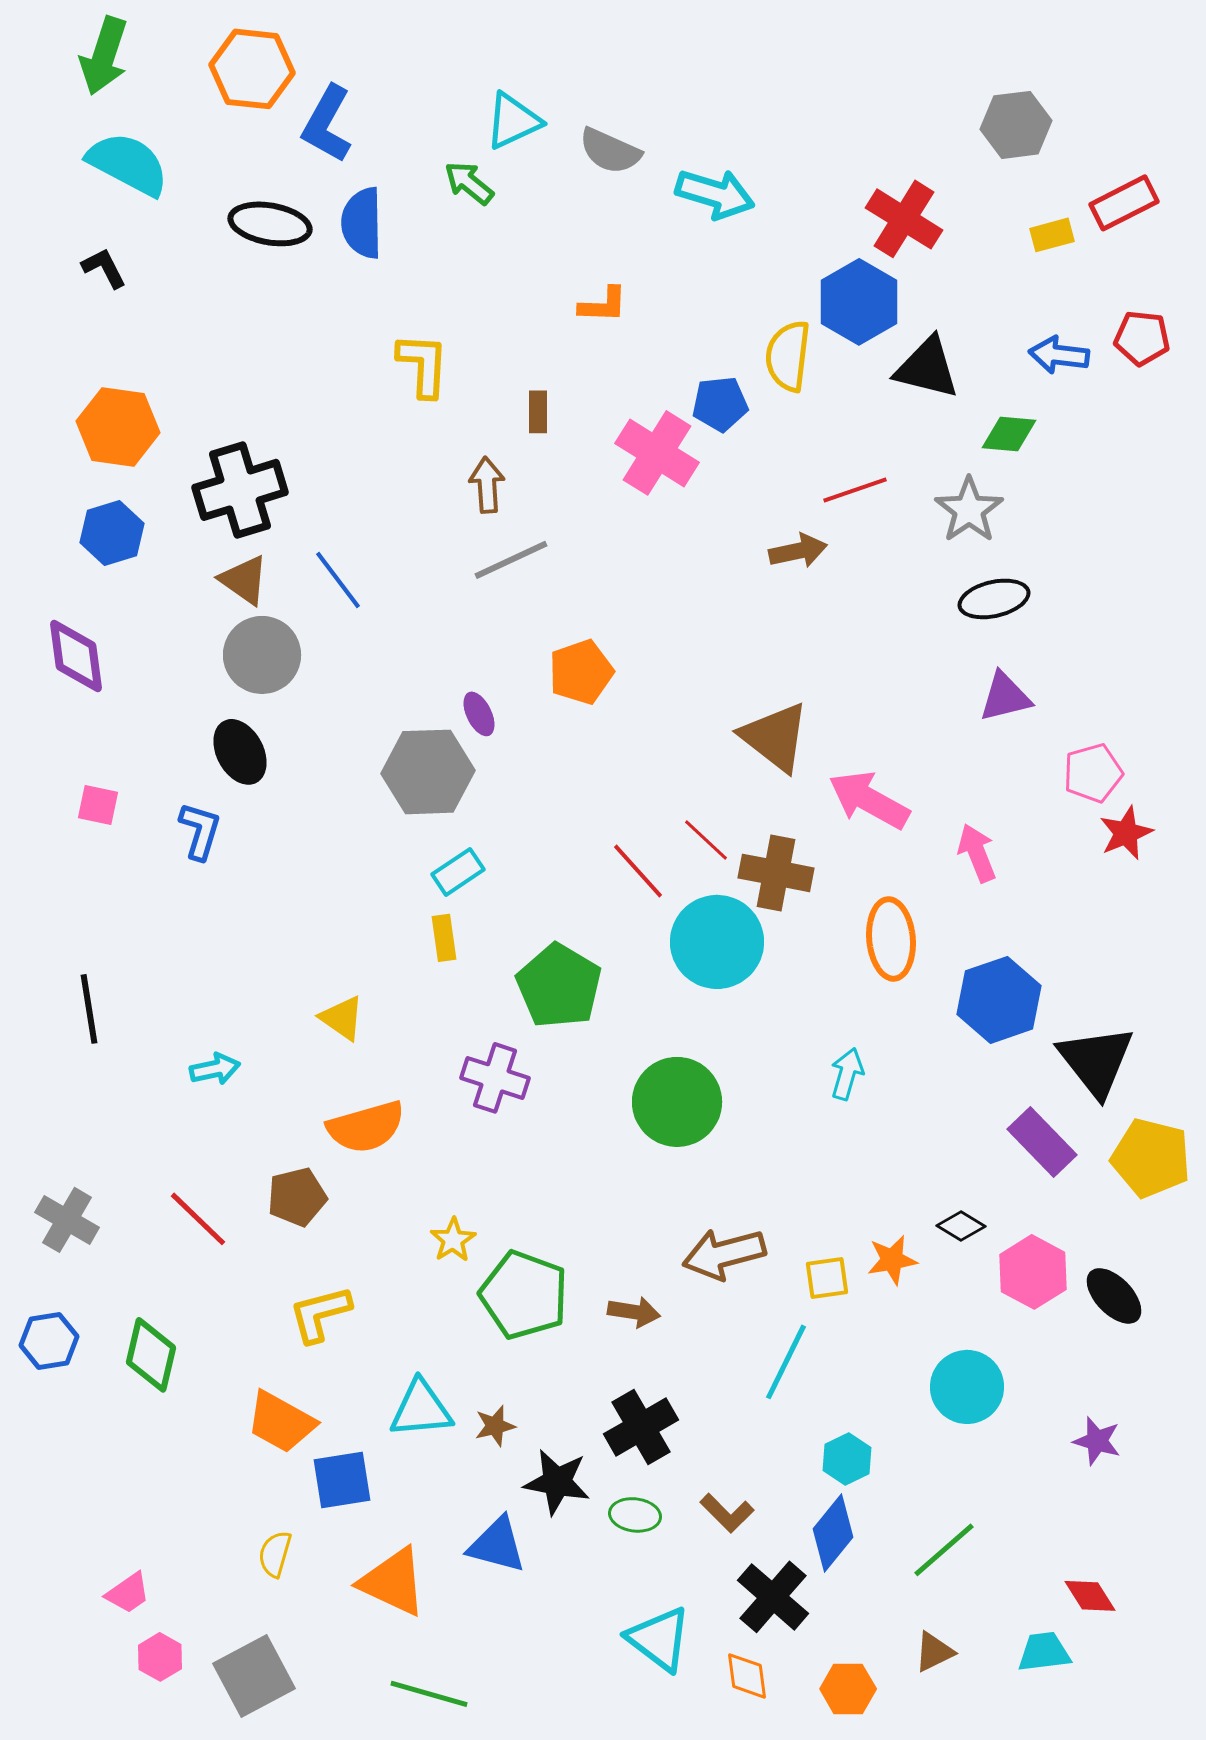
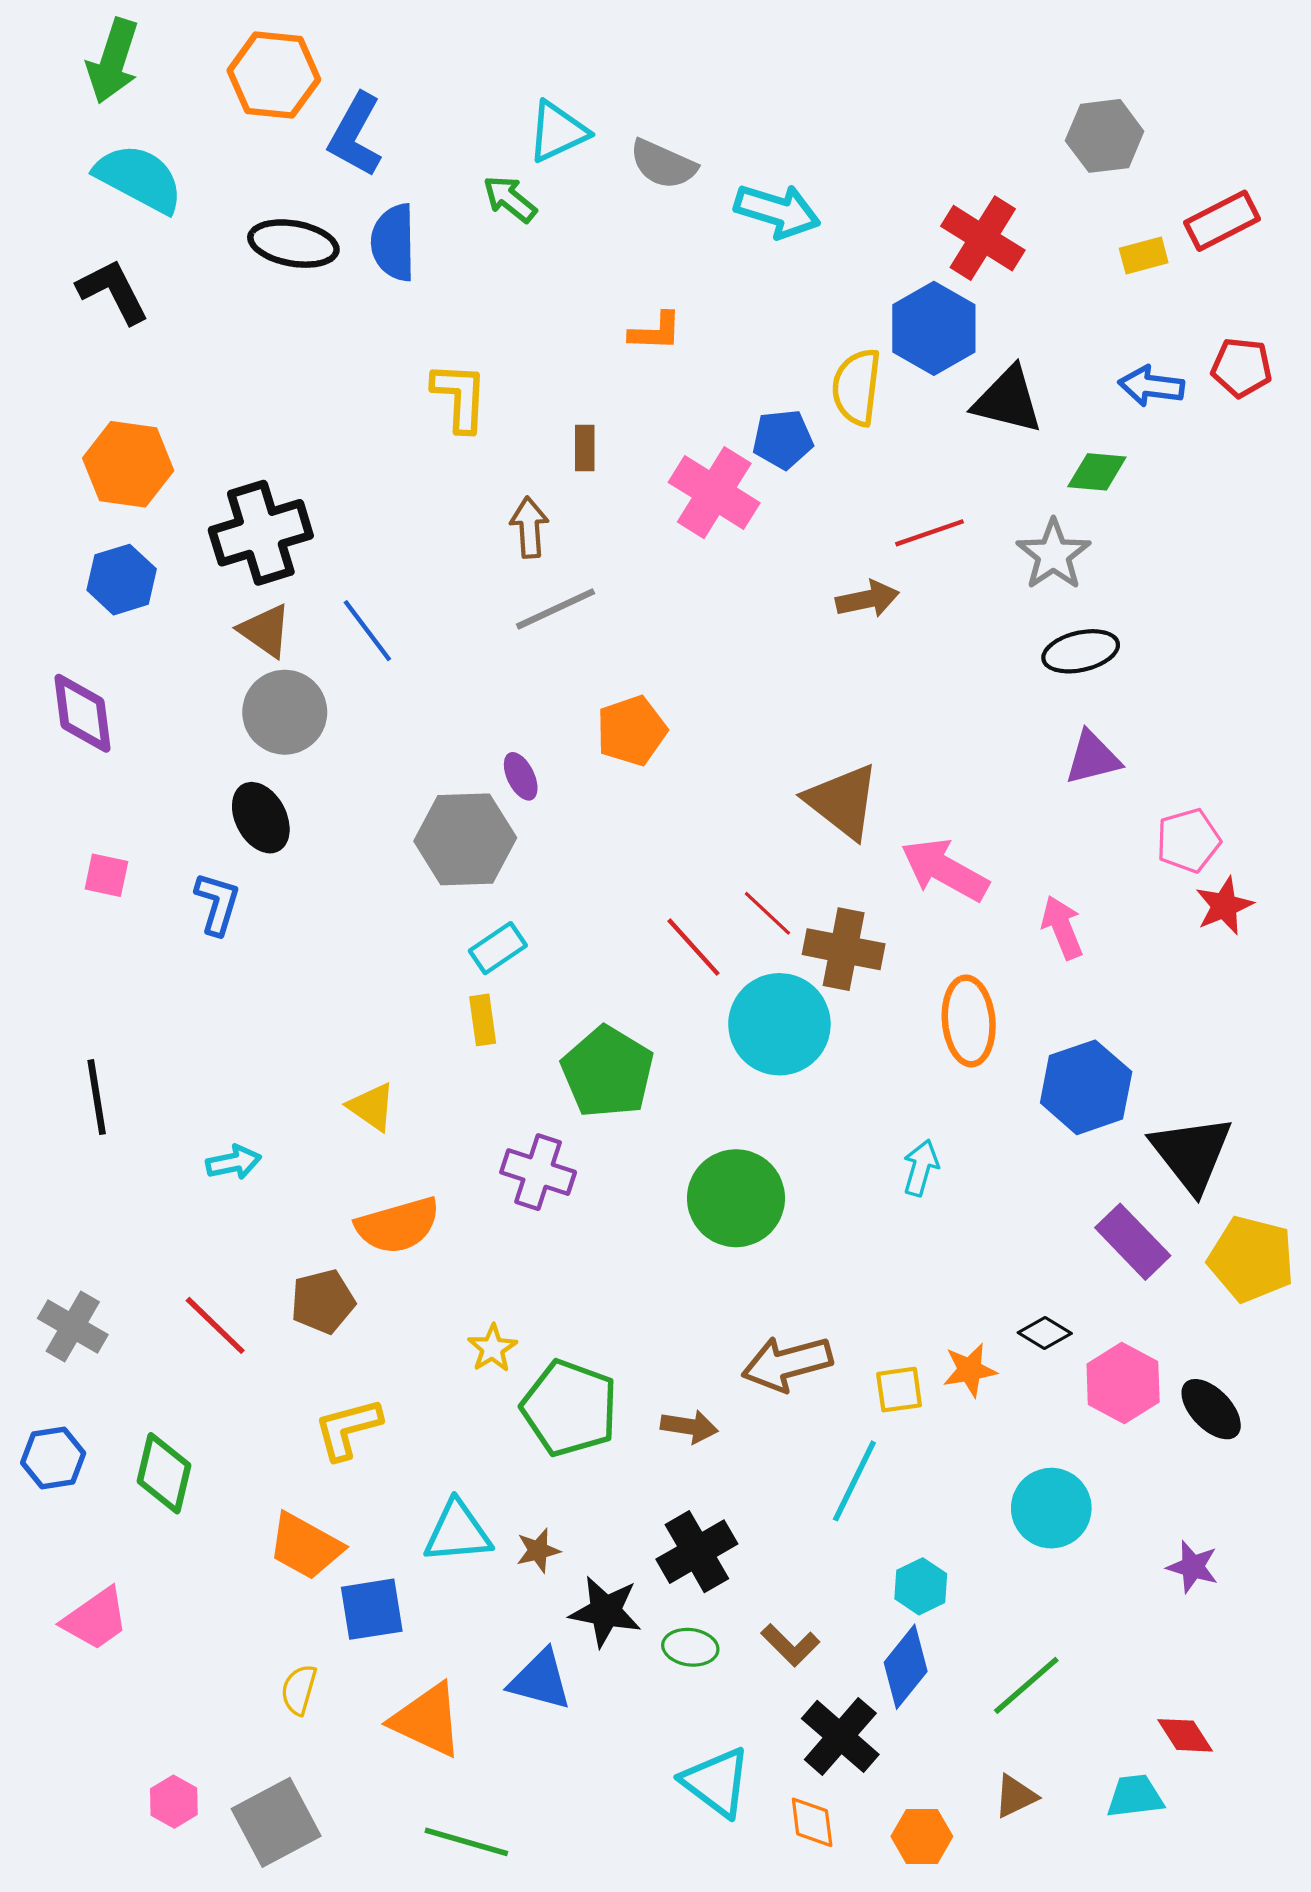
black L-shape: (104, 268) -> (113, 291), size x1.5
pink trapezoid: (128, 1593) -> (96, 1619), moved, size x1.4

